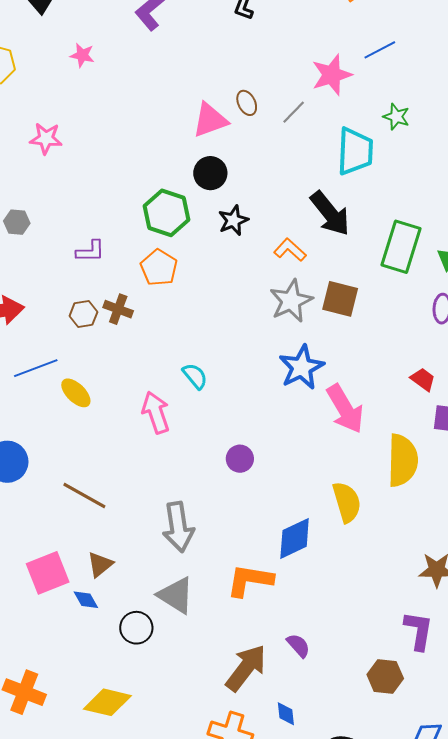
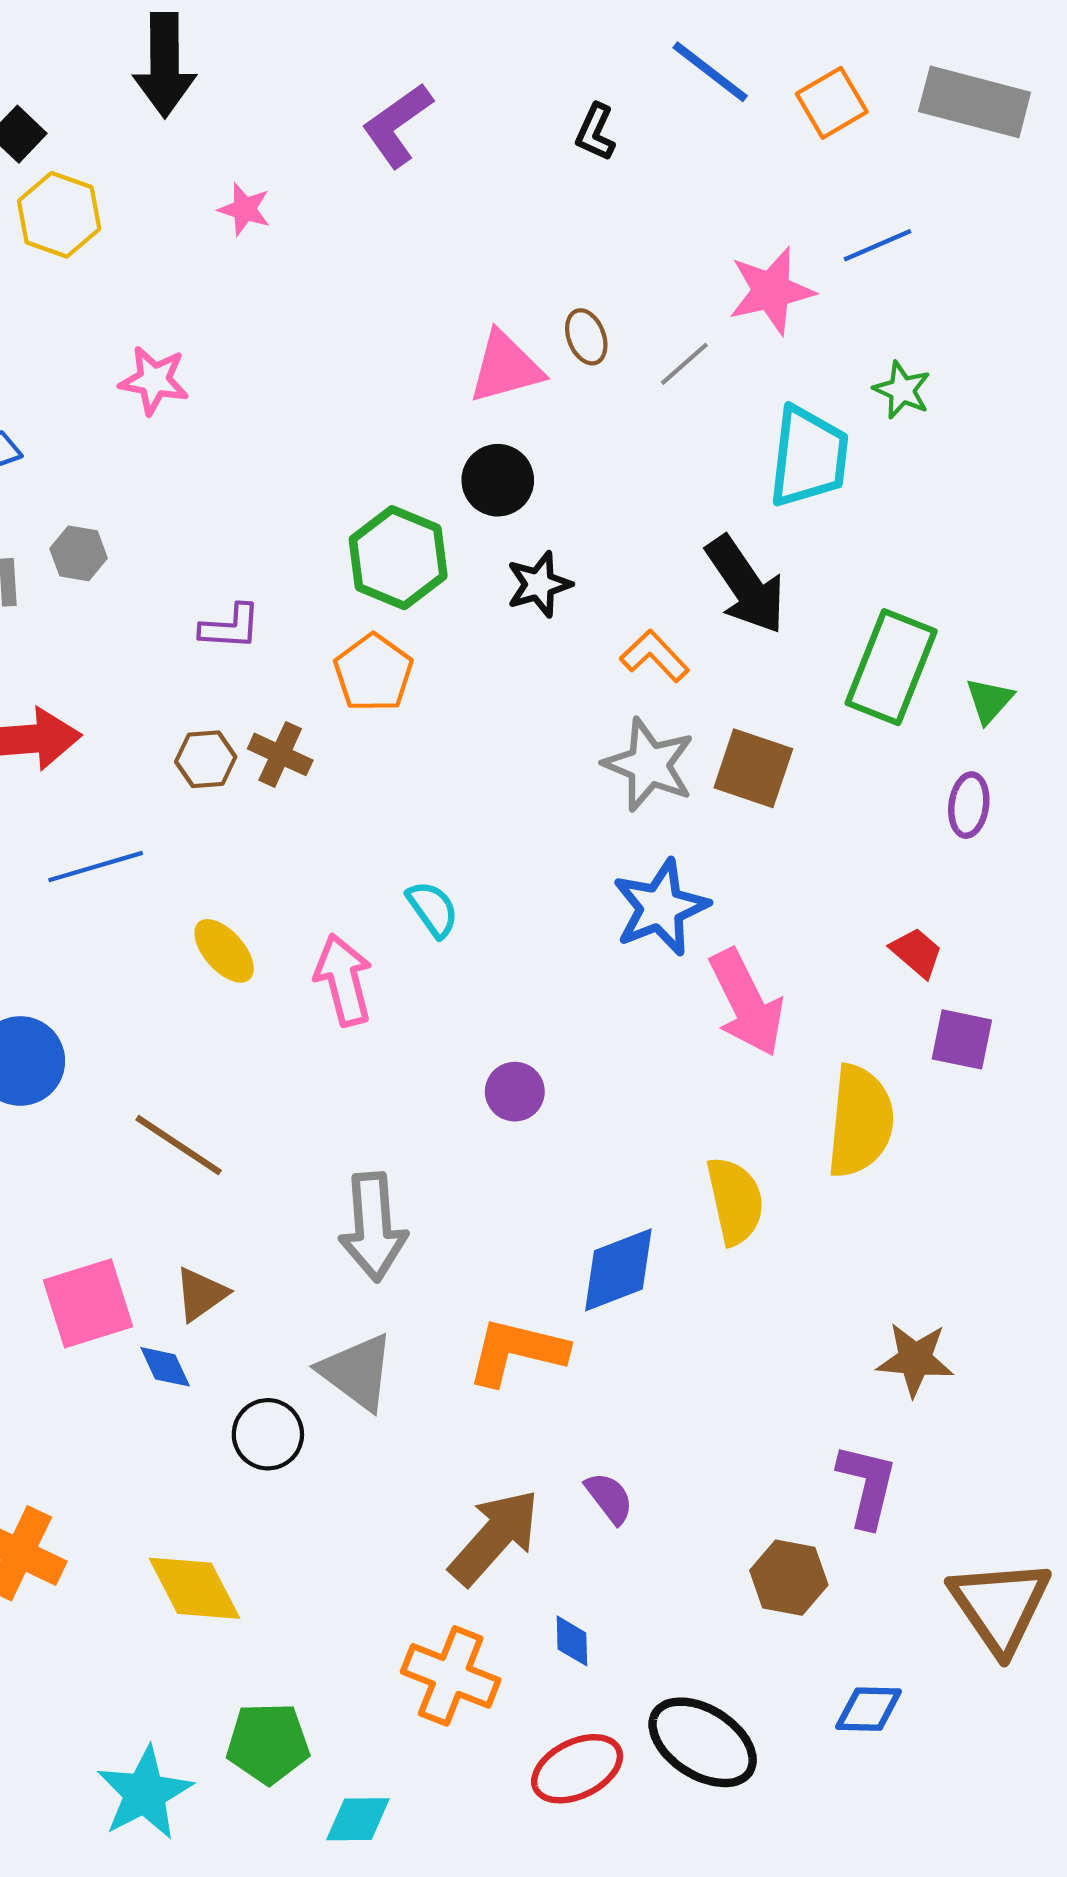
gray star: (291, 301) -> (649, 765), turned -30
yellow ellipse: (76, 393) -> (224, 951), moved
yellow diamond: (107, 702) -> (194, 1588), turned 45

